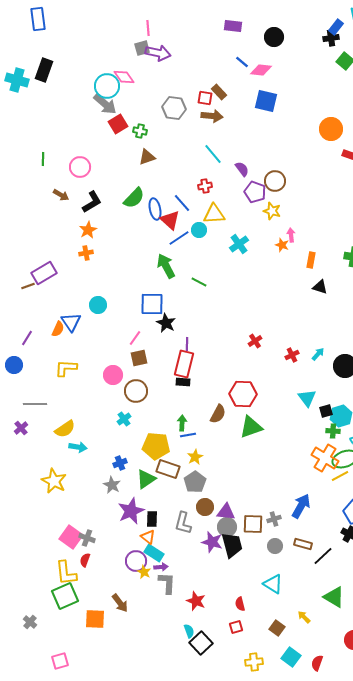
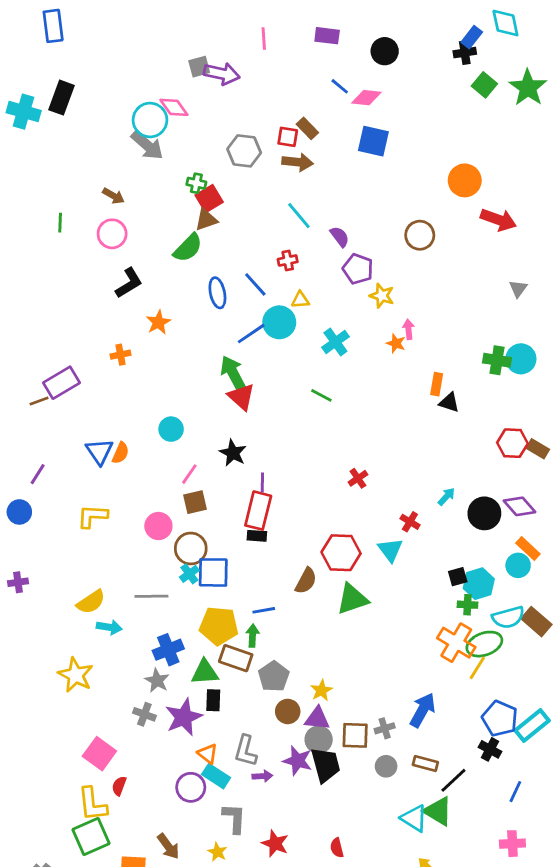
pink line: (148, 28) -> (264, 39), moved
red square: (118, 124) -> (209, 199), moved
brown circle: (275, 181) -> (420, 235), moved
brown arrow: (61, 195) -> (113, 196), moved
green semicircle: (134, 198) -> (188, 248), moved
yellow triangle: (214, 214) -> (300, 300), size x0.6
red triangle: (170, 220) -> (241, 397), moved
orange star: (88, 230) -> (158, 322), moved
cyan circle: (199, 230) -> (279, 322), size x1.5
orange rectangle: (311, 260) -> (437, 384), moved
green line: (199, 282) -> (321, 395), moved
blue square: (152, 304) -> (213, 572), moved
cyan circle: (98, 305) -> (171, 429), moved
orange semicircle: (58, 329) -> (121, 453), moved
red cross: (292, 355) -> (410, 522), moved, turned -32
cyan triangle: (307, 398) -> (390, 550), moved
gray line: (35, 404) -> (151, 596), moved
cyan cross: (124, 419) -> (189, 574), moved
green arrow: (182, 423) -> (253, 636), moved
purple cross: (21, 428) -> (18, 582), moved, turned 32
yellow star: (195, 457) -> (321, 690), moved
blue cross: (120, 463) -> (168, 650), size x1.5
yellow line: (340, 476) -> (477, 668), turned -30
green triangle: (146, 479) -> (205, 672), turned 30
black rectangle: (152, 519) -> (213, 700), moved
gray L-shape: (183, 523) -> (246, 751), moved
gray cross: (87, 538) -> (144, 714), moved
purple arrow: (161, 567) -> (262, 776), moved
yellow star: (144, 572) -> (217, 852), moved
cyan triangle: (273, 584) -> (414, 818), moved
green triangle: (334, 597) -> (438, 811), moved

